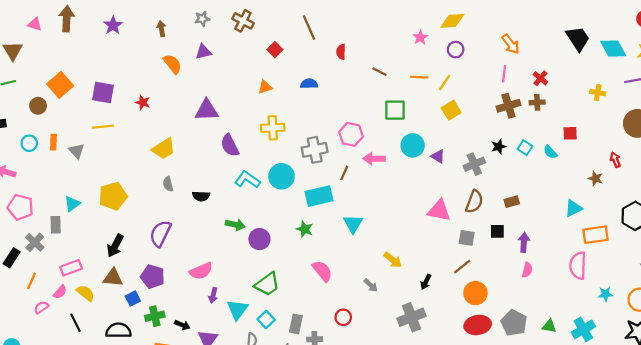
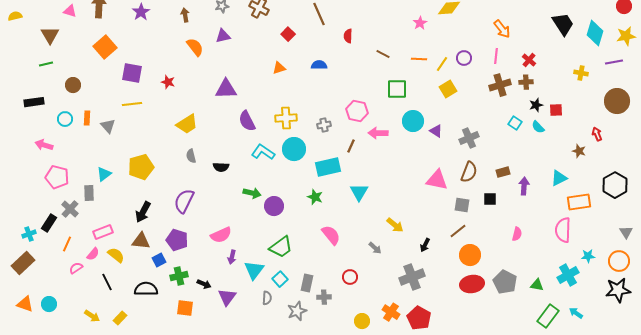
cyan diamond: (613, 48) -> (595, 33), turned 45
purple circle: (456, 50) -> (464, 58), moved
orange square: (60, 85) -> (105, 47), moved
yellow cross: (273, 128) -> (286, 118), moved
black star: (499, 147) -> (536, 105), moved
gray cross: (315, 150) -> (324, 125), size x0.6
purple arrow: (524, 242) -> (524, 186), moved
cyan cross: (583, 329) -> (568, 275), moved

